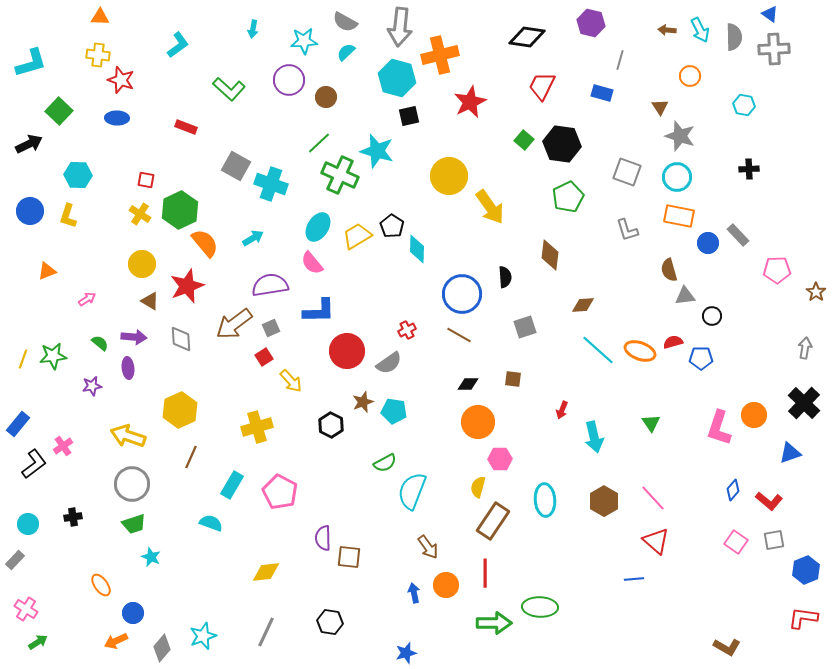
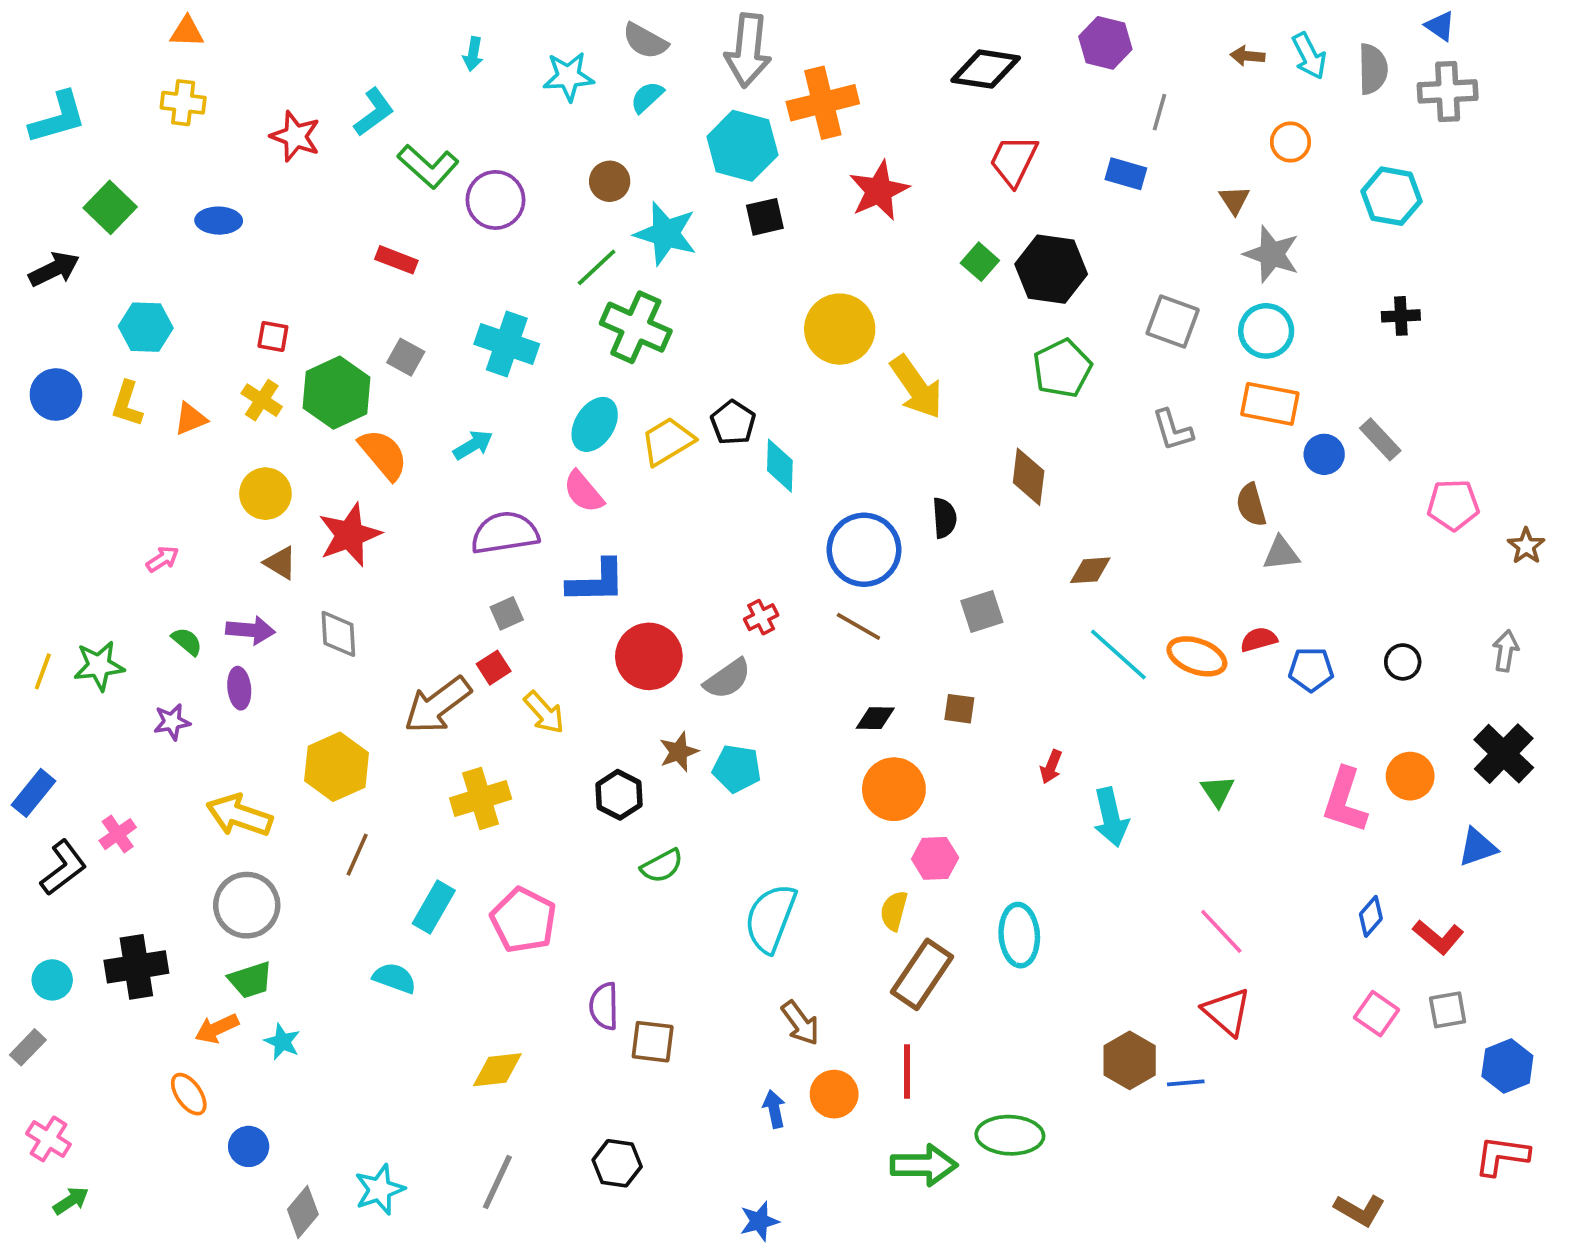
cyan L-shape: (178, 45) -> (374, 112), moved
red star: (121, 80) -> (295, 136), moved
purple circle: (289, 80) -> (496, 200), moved
cyan hexagon: (744, 105) -> (1391, 196), size x1.4
red rectangle: (186, 127) -> (396, 260), moved
cyan star: (377, 151) -> (666, 234), moved
gray square: (236, 166) -> (406, 357), moved, size x0.7
orange triangle: (47, 271) -> (191, 419), moved
black circle: (712, 316) -> (1403, 662), moved
brown arrow: (234, 324) -> (438, 705), moved
green semicircle: (385, 463) -> (662, 866), moved
brown hexagon: (604, 501) -> (1130, 1060), moved
black cross: (73, 517) -> (136, 967), size x1.8
orange arrow: (116, 641) -> (217, 1029), moved

